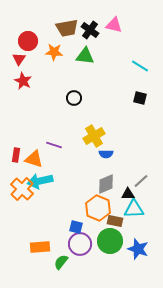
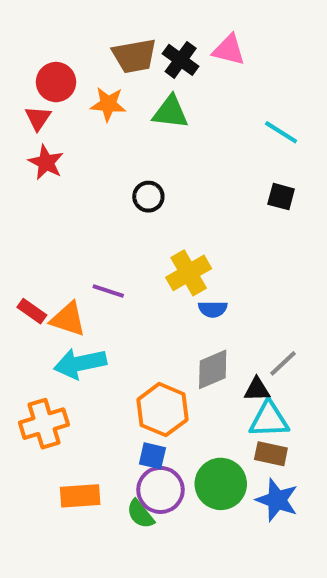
red rectangle: (16, 155) -> (32, 311), turned -64
orange cross: (22, 189) -> (44, 424), moved, turned 30
orange hexagon: (98, 208) -> (162, 410), moved
brown rectangle: (115, 221) -> (271, 454), moved
green semicircle: (61, 262) -> (140, 514), moved, turned -77

